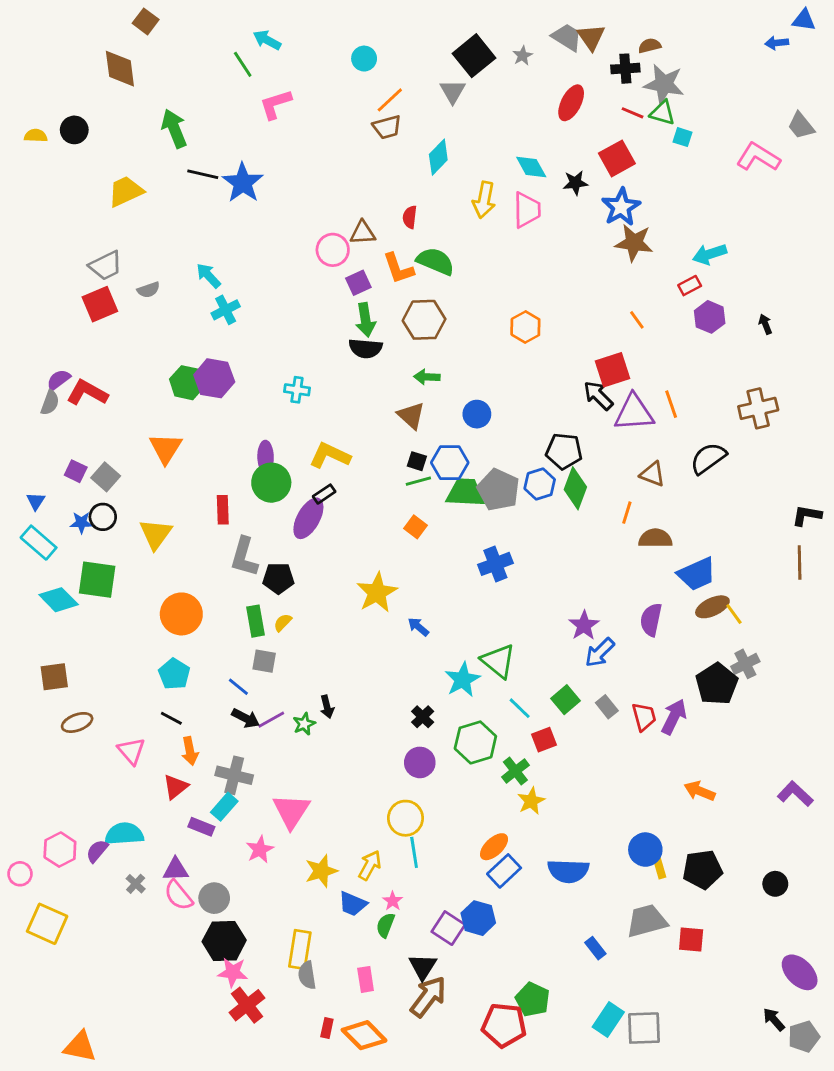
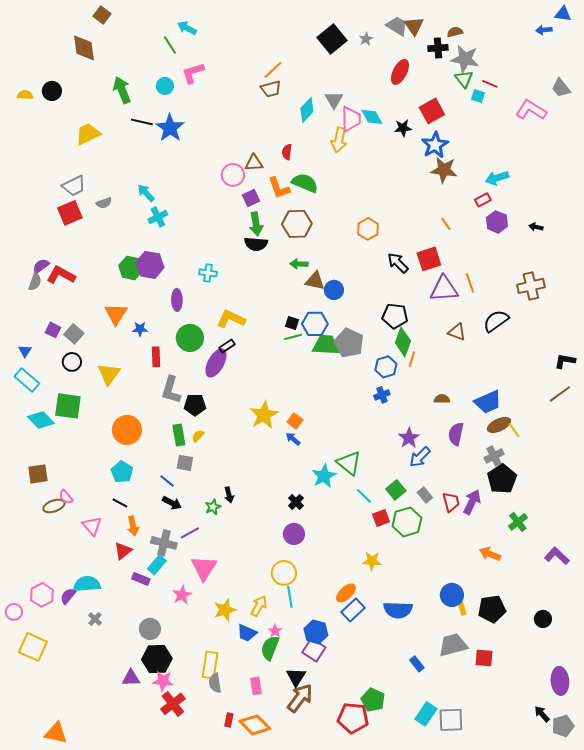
cyan circle: (364, 59) -> (165, 86), moved
gray triangle: (453, 91) -> (334, 100), moved
red line: (633, 113) -> (490, 84), moved
green triangle: (662, 113) -> (464, 79), turned 36
pink trapezoid: (527, 210) -> (351, 119), moved
black arrow: (765, 324) -> (536, 227), turned -56
black arrow: (598, 396) -> (398, 263), moved
brown triangle: (411, 415) -> (315, 281), moved, turned -30
purple ellipse: (266, 457) -> (177, 300), moved
blue hexagon: (540, 484) -> (386, 367), moved
orange line: (627, 513) -> (412, 359), moved
blue star: (81, 523) -> (140, 329), moved
orange square: (415, 527) -> (295, 421), moved
brown semicircle: (655, 538) -> (442, 399), moved, size x0.7
brown line: (800, 563) -> (560, 394), turned 55
blue cross: (495, 564) -> (382, 395), moved, size x0.7
gray cross: (745, 664) -> (494, 456), moved
purple line: (271, 720) -> (190, 533), moved
green hexagon: (475, 742) -> (407, 522), moved
green cross: (515, 771) -> (518, 522), moved
yellow star: (531, 801) -> (372, 561), turned 30
purple triangle: (176, 870) -> (131, 678), moved
pink semicircle: (178, 895) -> (66, 497), moved, size x0.7
blue hexagon: (478, 918) -> (316, 632), moved
green semicircle: (386, 925) -> (270, 648), size x1.4
purple ellipse: (800, 972) -> (560, 681), turned 40

